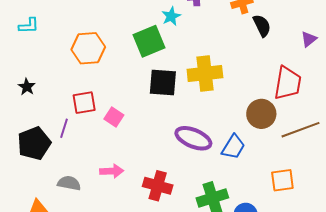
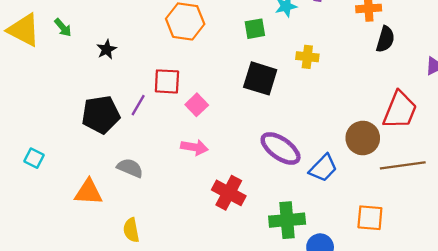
black semicircle: (262, 26) -> (385, 39), turned 30
green square: (149, 41) -> (255, 29), size x0.6
yellow cross: (205, 74) -> (307, 57), moved, size x0.6
pink arrow: (112, 171) -> (194, 147), moved

